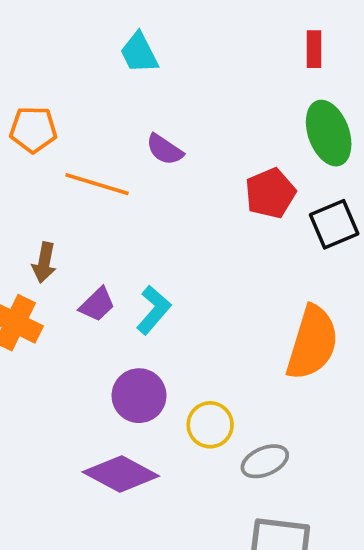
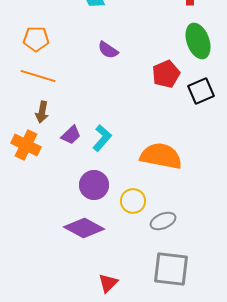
orange line: (97, 184) -> (38, 76), moved
orange semicircle: (312, 343) -> (161, 156), moved, turned -96

